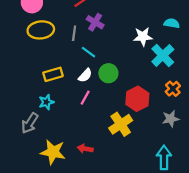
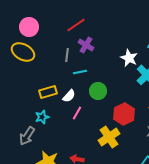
yellow ellipse: (41, 30) -> (23, 52), moved, turned 35
white star: (143, 37) -> (129, 58), turned 30
cyan line: (88, 52) -> (80, 72), turned -48
white semicircle: (85, 75) -> (69, 96), moved

